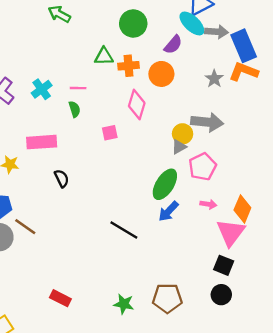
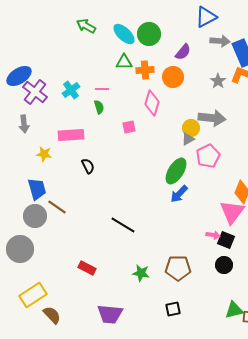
cyan ellipse: (192, 23) -> (124, 34), moved
pink arrow: (208, 204) -> (213, 235), moved
black line: (124, 230) -> (123, 225), moved

